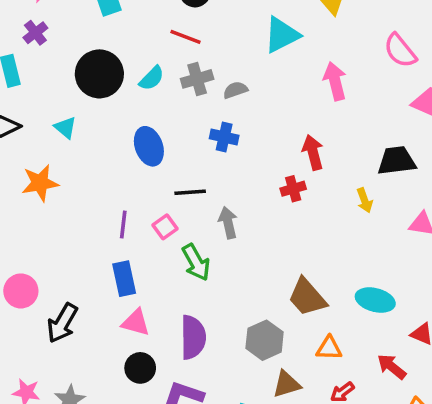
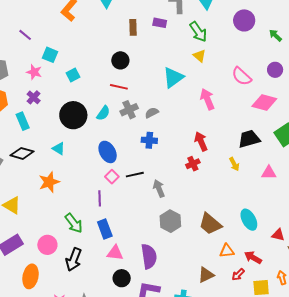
pink square: (165, 227) -> (112, 177), moved
green arrow: (196, 262) -> (74, 223), moved
cyan ellipse: (375, 300) -> (249, 220), turned 55
gray hexagon: (265, 340) -> (170, 221), moved
red arrow: (392, 367) -> (253, 257), moved

